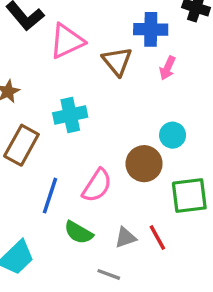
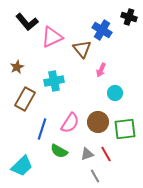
blue cross: (151, 29) -> (102, 30), turned 30
pink arrow: (168, 68) -> (101, 70), moved
brown circle: (144, 164) -> (98, 122), moved
gray line: (109, 274) -> (95, 176), moved, turned 40

